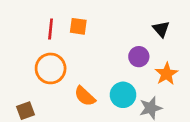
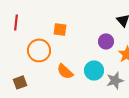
orange square: (78, 26) -> (60, 29), moved
red line: (51, 29) -> (16, 22), moved

